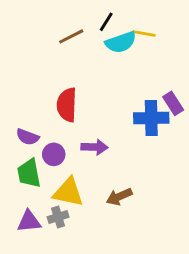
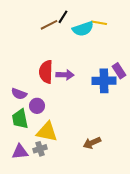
black line: (106, 22) -> (63, 17), moved
purple arrow: (94, 147) -> (65, 75), moved
brown arrow: (119, 197) -> (92, 143), moved

